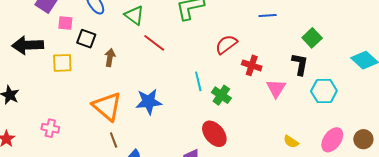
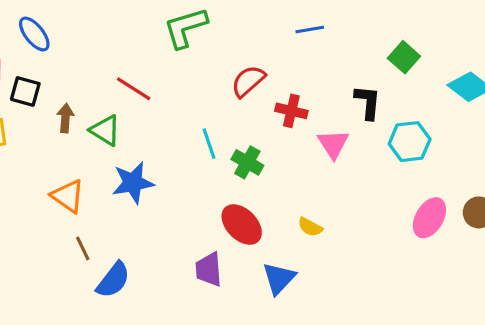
green triangle: (134, 15) -> (105, 130), moved
green square: (312, 38) -> (404, 57), moved
orange triangle: (107, 106) -> (68, 196), size x0.7
yellow semicircle: (291, 142) -> (310, 227), moved

